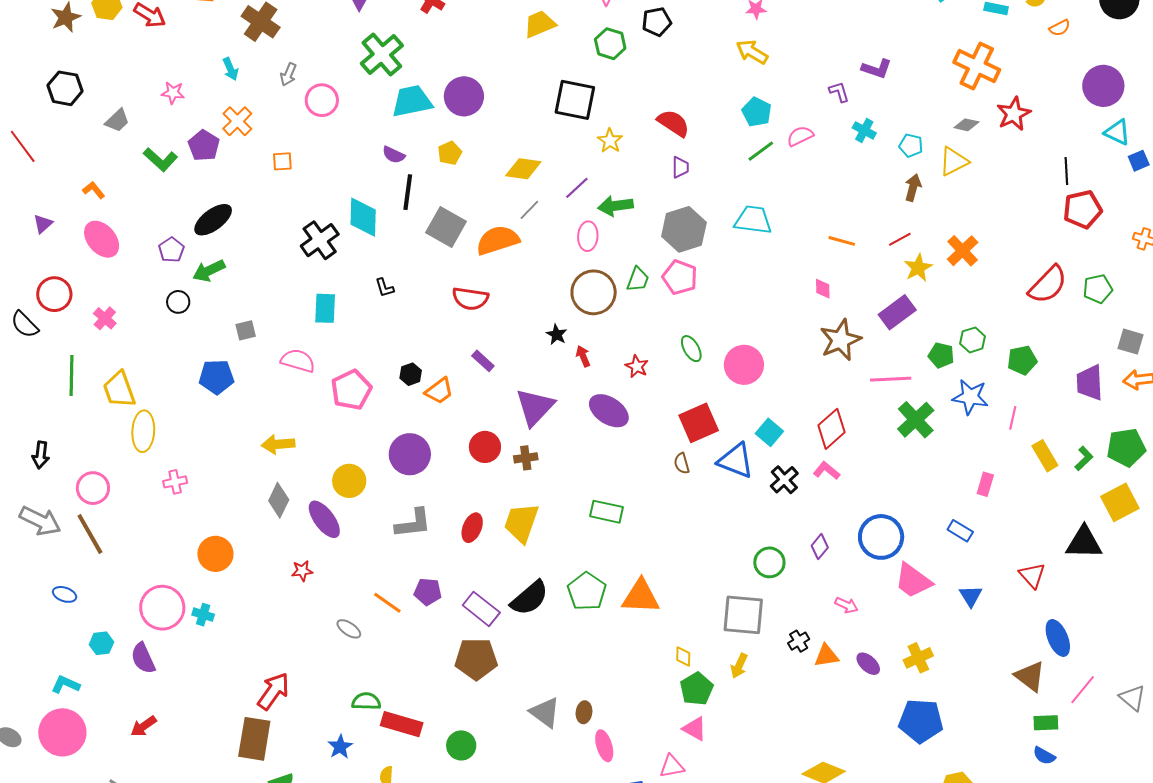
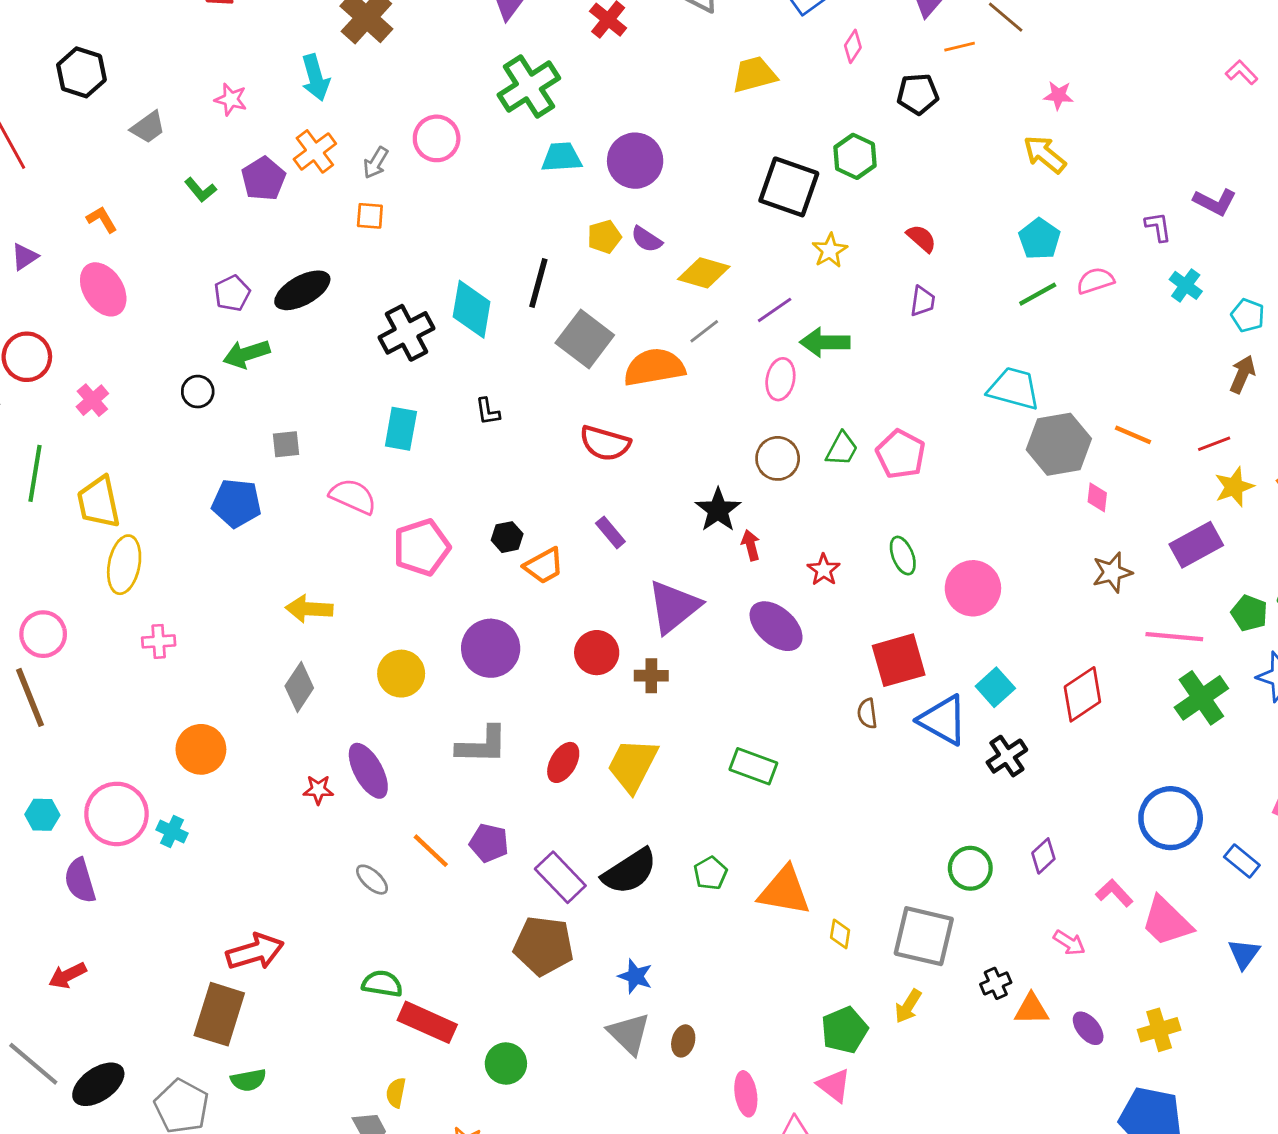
green hexagon: (610, 44) -> (855, 156), moved
cyan arrow: (230, 69) -> (315, 78), size x1.4
gray arrow: (288, 74) -> (376, 163), moved
cyan trapezoid: (412, 101) -> (562, 157), size x0.7
red semicircle: (673, 123) -> (921, 238), size x0.7
purple semicircle: (394, 155) -> (647, 239), moved
green L-shape: (160, 160) -> (200, 190), size x0.7
black ellipse: (213, 220) -> (302, 290), moved
gray hexagon: (684, 229) -> (1059, 444), moved
purple pentagon: (171, 250) -> (232, 293), moved
brown circle: (594, 292) -> (778, 458), size x0.7
black star: (557, 335) -> (718, 510), size x1.5
brown star: (841, 340) -> (1112, 572), size x0.7
pink L-shape: (827, 471) -> (1114, 893), moved
purple ellipse: (324, 519) -> (368, 771), moved
blue circle: (881, 537) -> (1171, 818), moved
green pentagon: (587, 591) -> (710, 873), size x0.6
cyan hexagon: (101, 643) -> (42, 815), moved
yellow diamond: (683, 656) -> (840, 934), moved
red arrow: (273, 691) -> (255, 952), turned 30
pink ellipse: (604, 746) -> (746, 1094), moved
blue star: (340, 747) -> (635, 976), moved, turned -30

